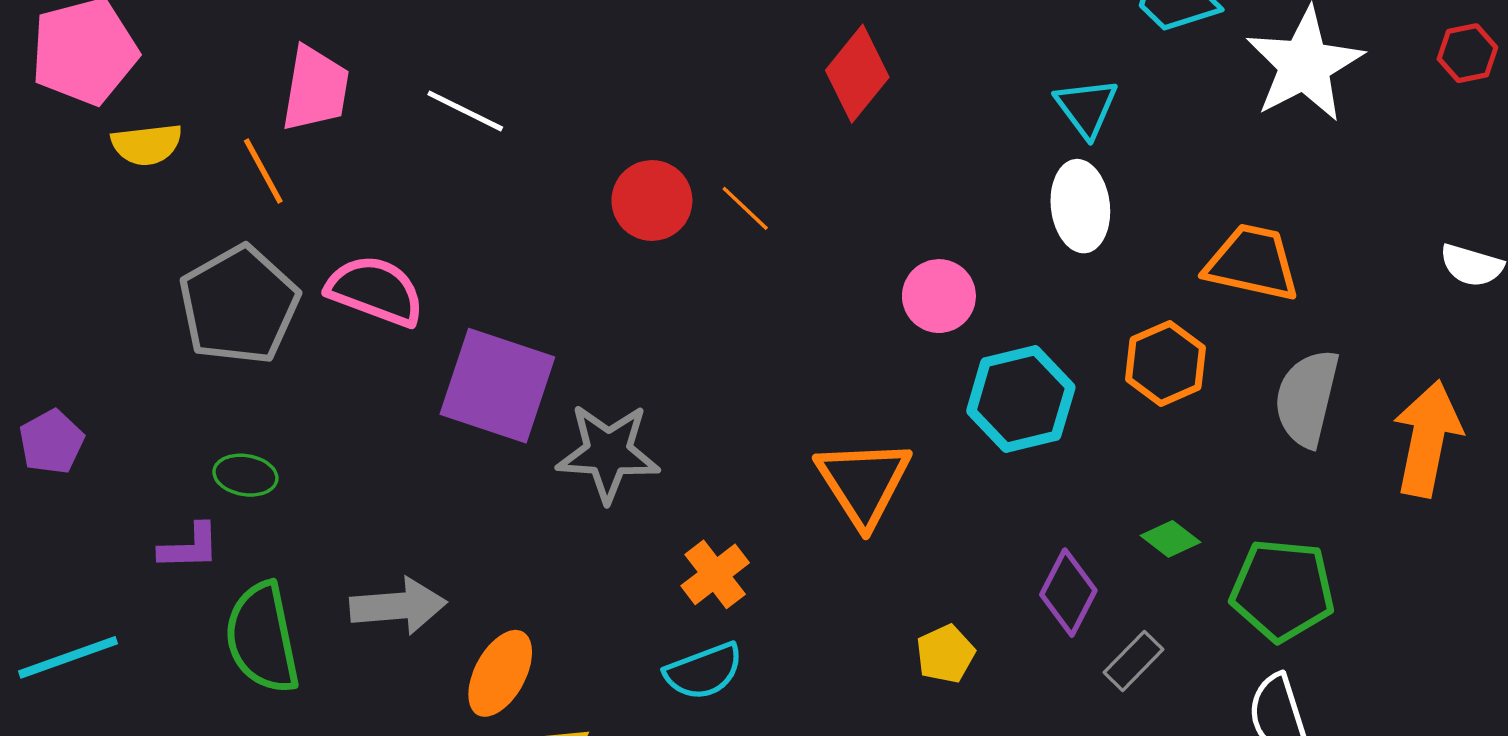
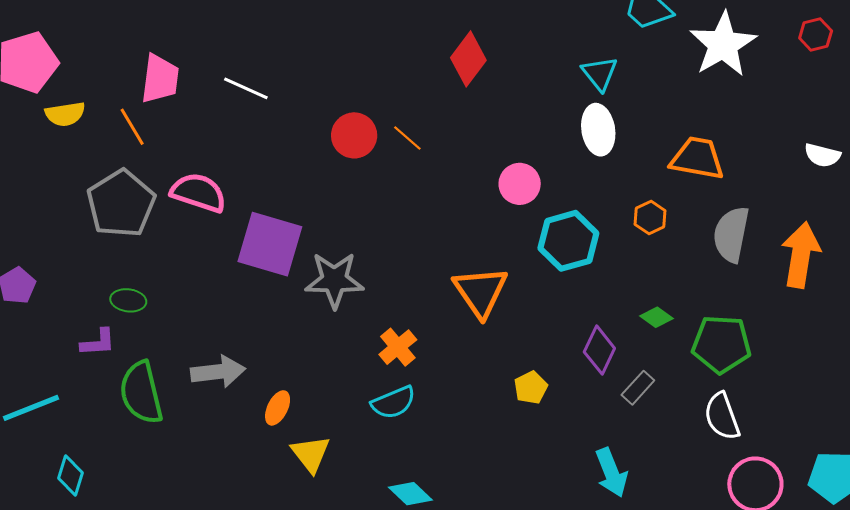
orange hexagon: (1165, 363) -> (650, 218), size x0.7
orange ellipse: (500, 673) -> (278, 408), size x0.7

